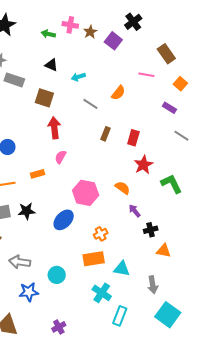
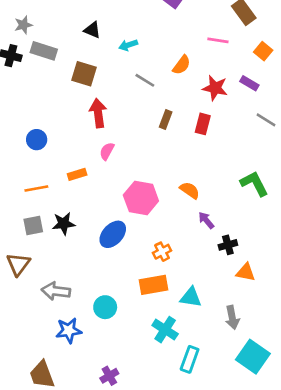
red star: (143, 165) -> (215, 88), moved, turned -30

